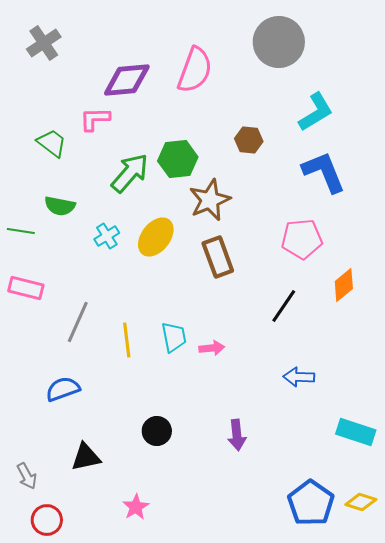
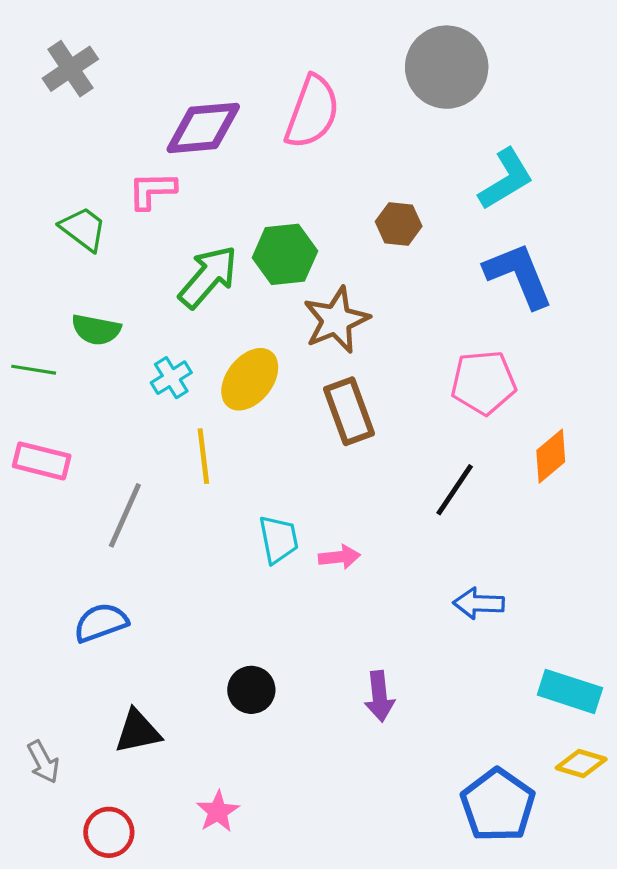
yellow line: (127, 340) -> (203, 456), moved
yellow diamond: (361, 502) -> (581, 763), moved
red circle: (47, 520) -> (109, 832), moved

